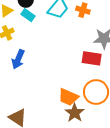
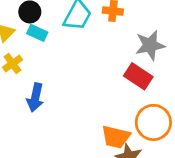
red rectangle: (92, 58) -> (138, 76), turned 36

